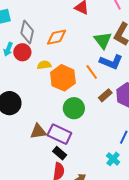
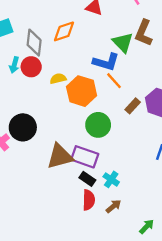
orange diamond: (56, 37) -> (64, 31), moved
blue L-shape: (111, 62) -> (106, 62), moved
brown triangle: (38, 131) -> (60, 156), size x1.4
cyan cross: (113, 159) -> (111, 179), moved

